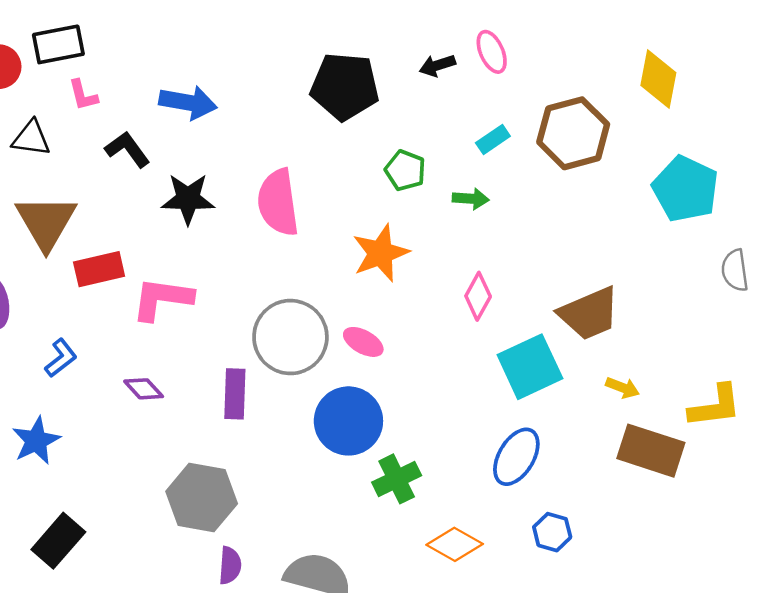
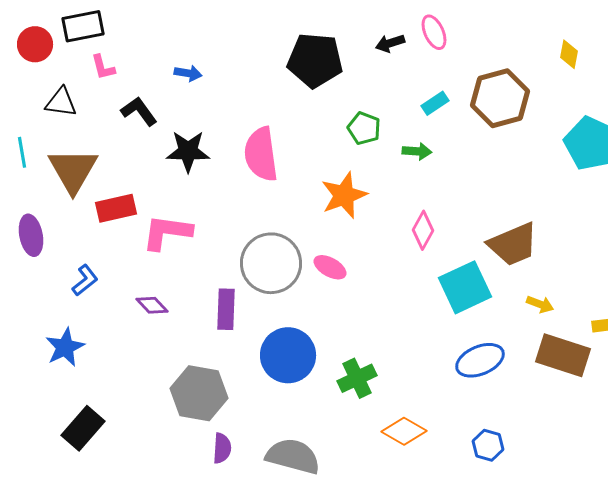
yellow diamond: (658, 79) -> (569, 54), size x0.6
blue arrow: (188, 102) -> (188, 73), size x0.6
blue circle: (348, 421) -> (288, 355), moved
blue ellipse: (516, 457) -> (480, 360), moved, turned 36
blue hexagon: (552, 532) -> (488, 445), moved

